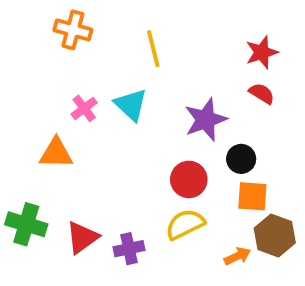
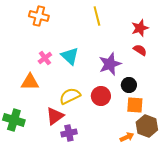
yellow line: (153, 49) -> (97, 16), moved
yellow semicircle: (185, 224) -> (70, 96), moved
red triangle: (82, 237) -> (55, 116), moved

